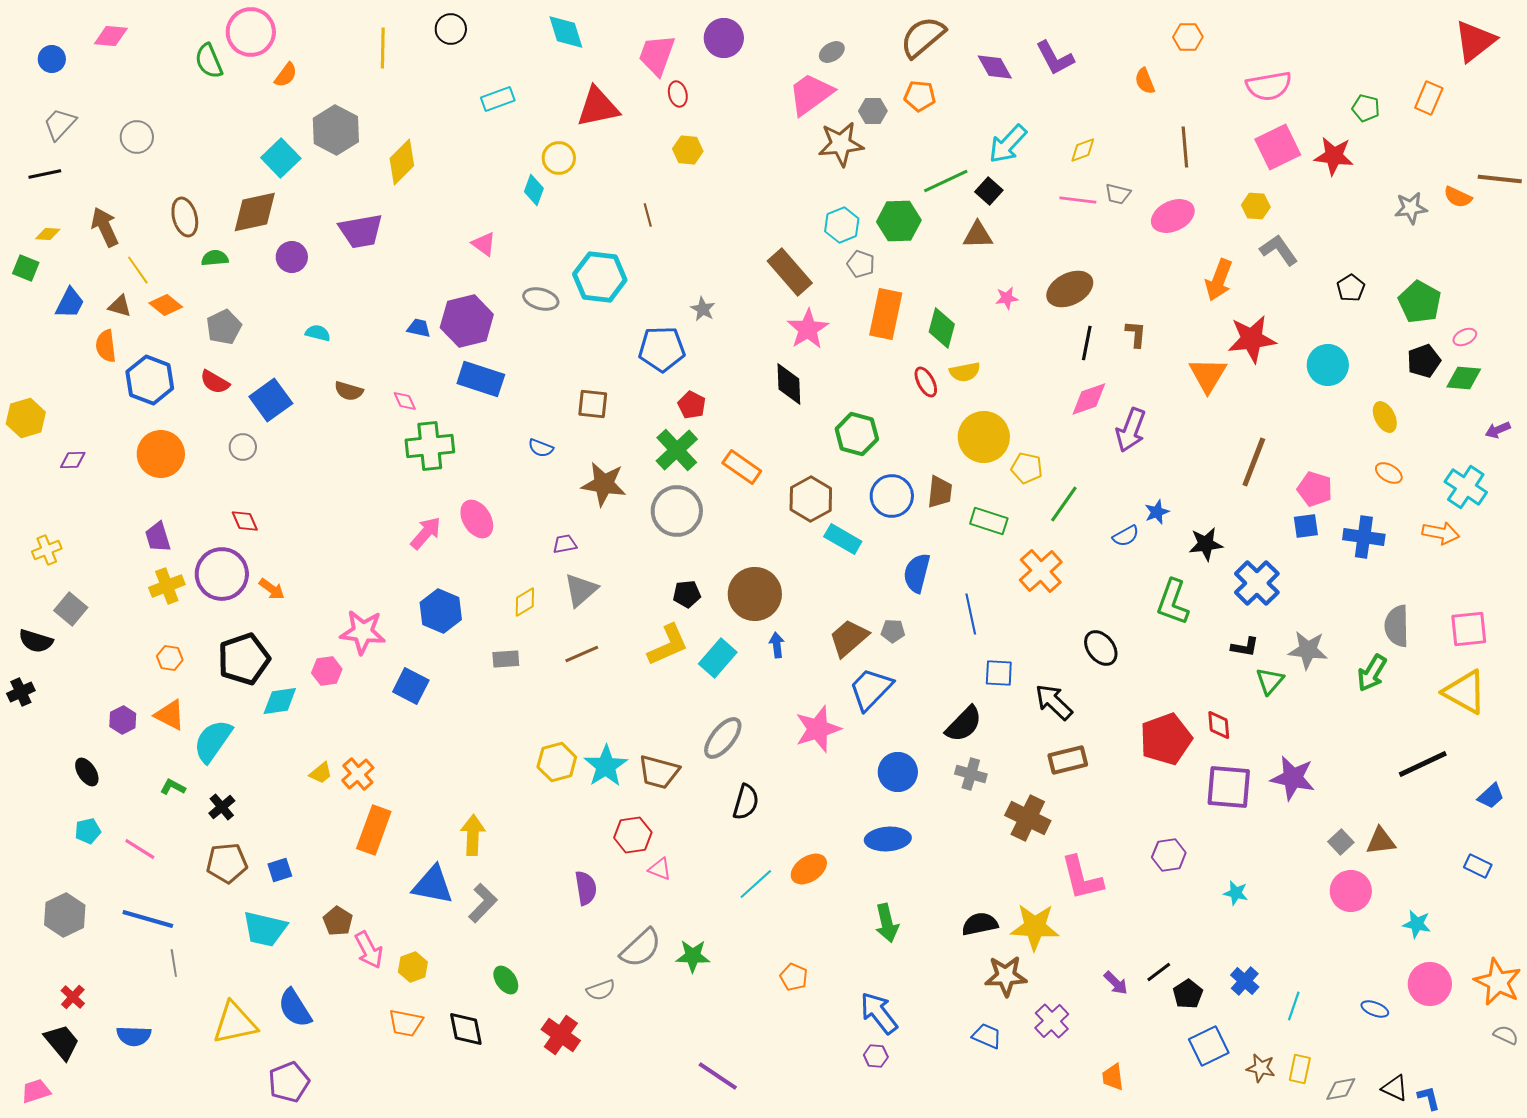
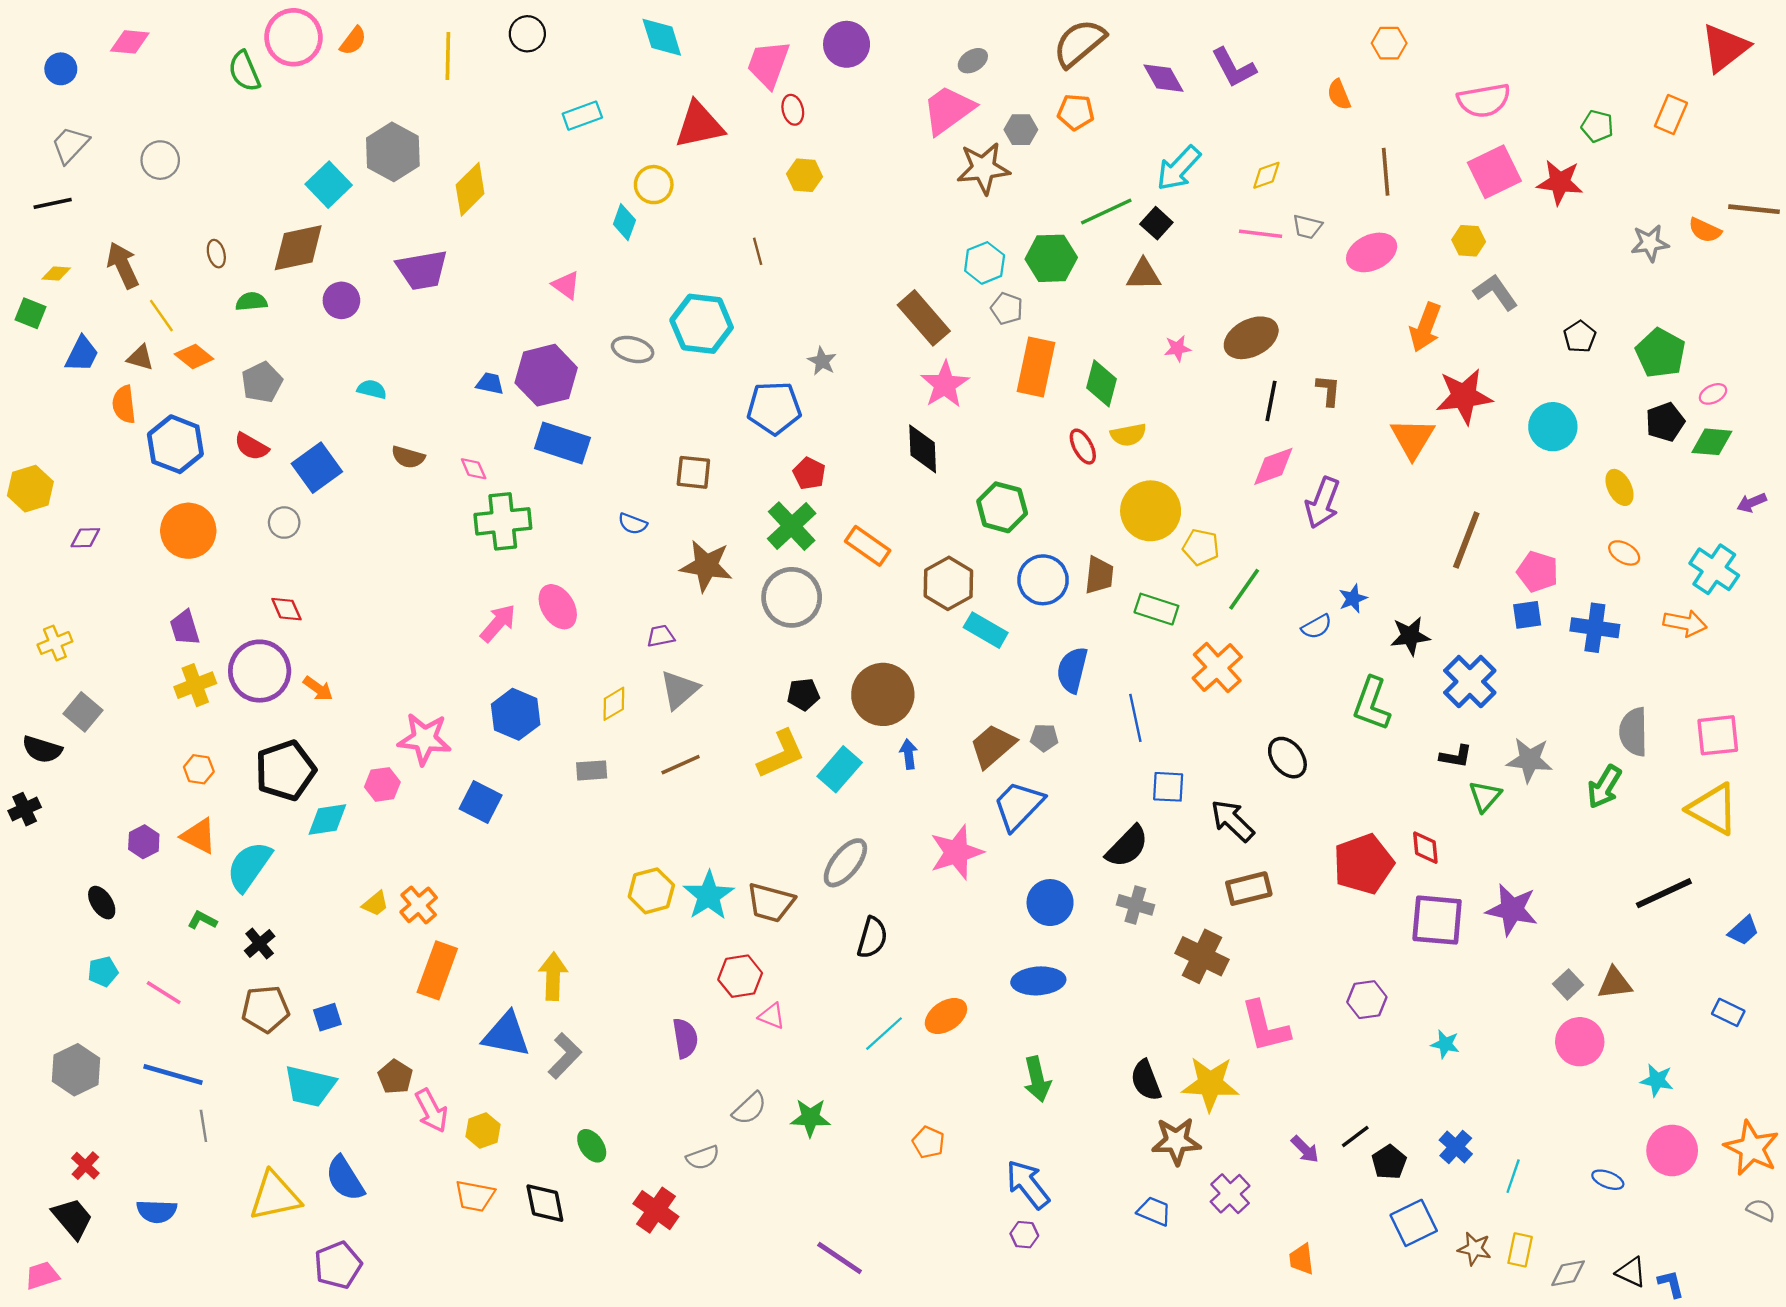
orange semicircle: (286, 75) -> (353, 41), moved
brown ellipse: (185, 217) -> (216, 254), size x0.6
black semicircle: (980, 924) -> (1146, 1080), turned -99
gray semicircle: (641, 948) -> (750, 1108), size x0.7

